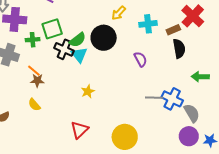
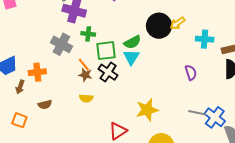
green square: (52, 29) -> (106, 51), moved
black circle: (104, 38) -> (159, 26), moved
black cross: (64, 49) -> (108, 72), moved
yellow star: (88, 91) -> (147, 110), moved, size x1.6
yellow semicircle: (34, 105) -> (86, 98), moved, turned -56

